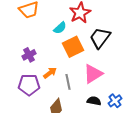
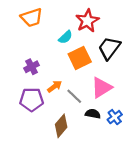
gray line: (68, 82) -> (74, 96), turned -35
black semicircle: (94, 101) -> (93, 114), moved
blue cross: (115, 101) -> (115, 117), moved

